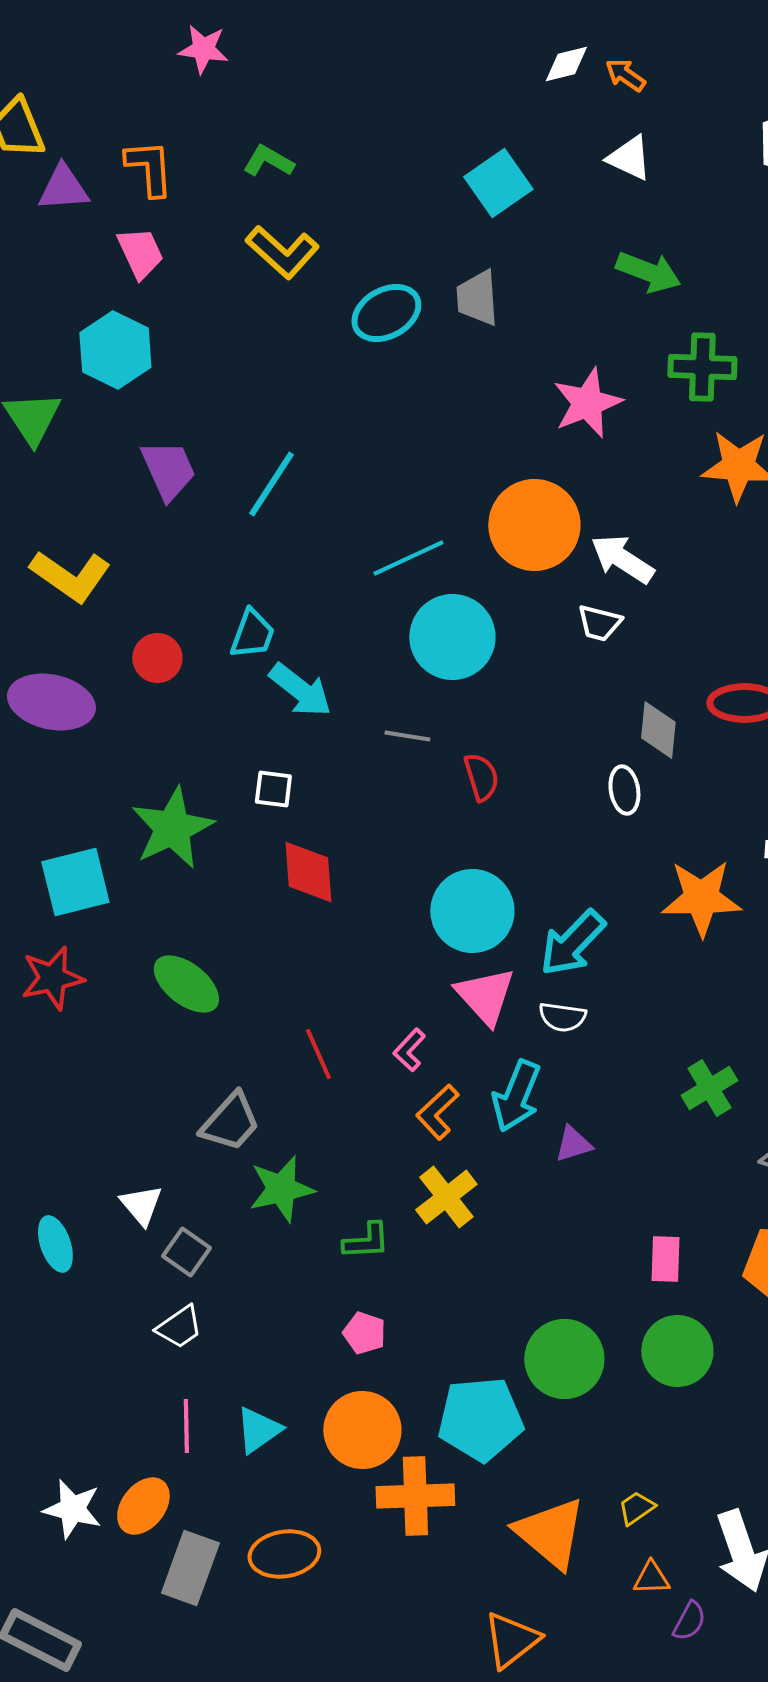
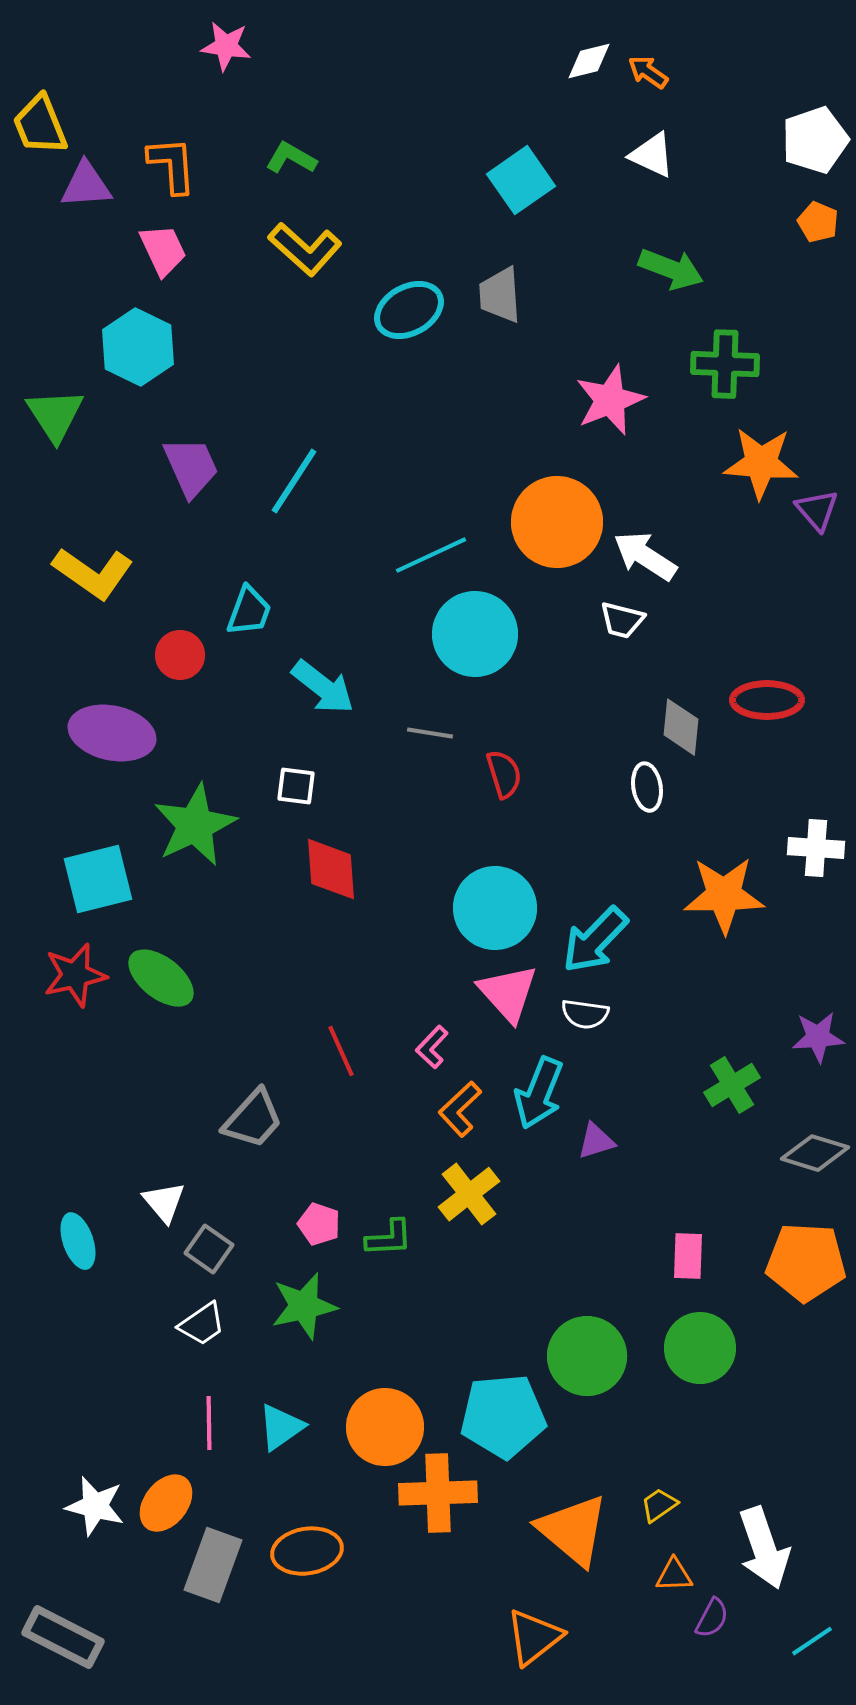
cyan trapezoid: (252, 634) -> (249, 611), moved
purple ellipse: (51, 702) -> (112, 733), moved
green ellipse: (186, 984) -> (161, 978), moved
green star: (281, 1189) -> (304, 1306), moved
pink pentagon: (364, 1333) -> (319, 1224), moved

